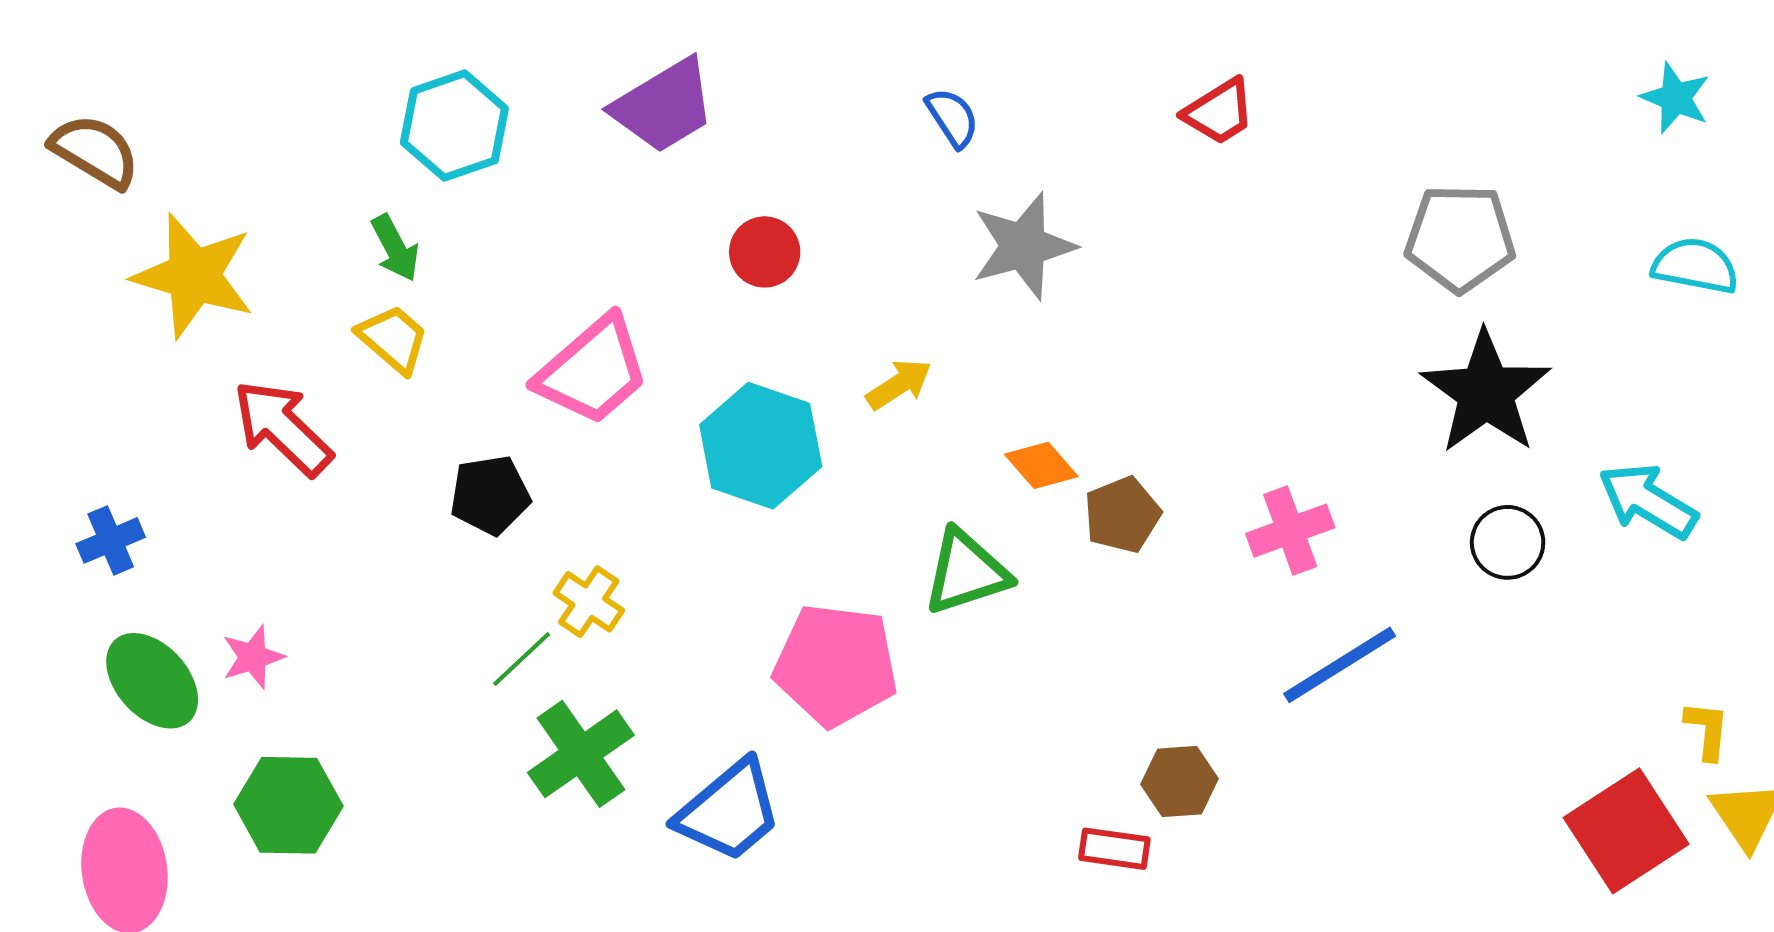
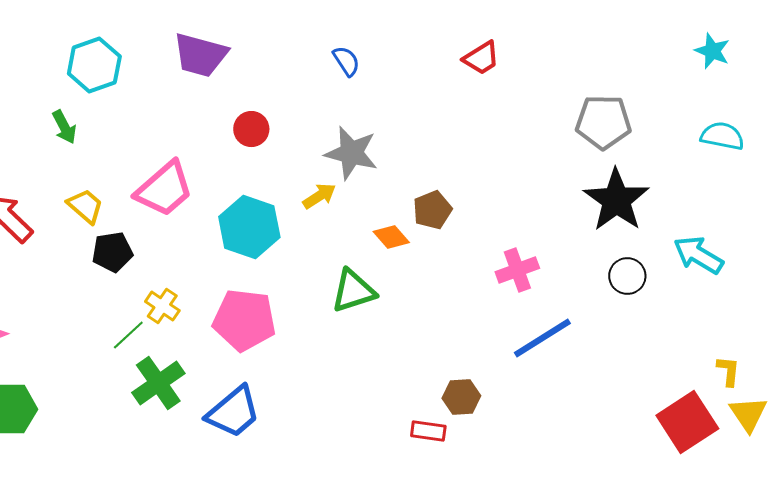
purple trapezoid: (664, 106) -> (200, 55), turned 46
gray star: (1023, 246) -> (351, 153), moved, turned 30
yellow trapezoid: (393, 339) -> (85, 206), moved
brown pentagon: (1122, 515) -> (432, 210), moved
pink pentagon: (836, 665) -> (244, 320), moved

